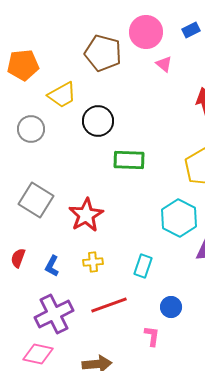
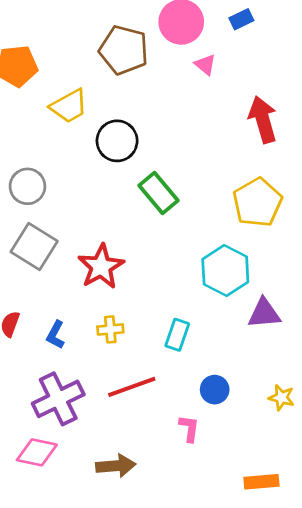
gray circle: (31, 129) -> (27, 186), moved
green rectangle: (129, 160) -> (158, 193), turned 48

